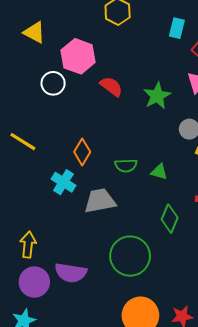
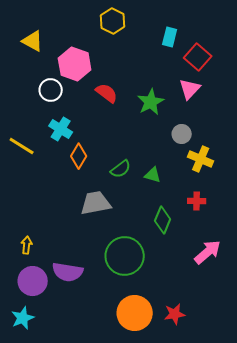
green semicircle: (126, 166) -> (121, 169), turned -35
cyan cross: (63, 182) -> (61, 129), moved
yellow arrow: (28, 245) -> (27, 245), size x0.7

